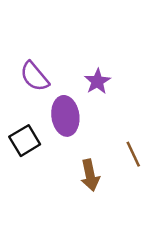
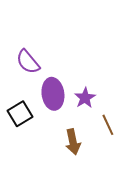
purple star: (97, 81) -> (85, 98), moved

